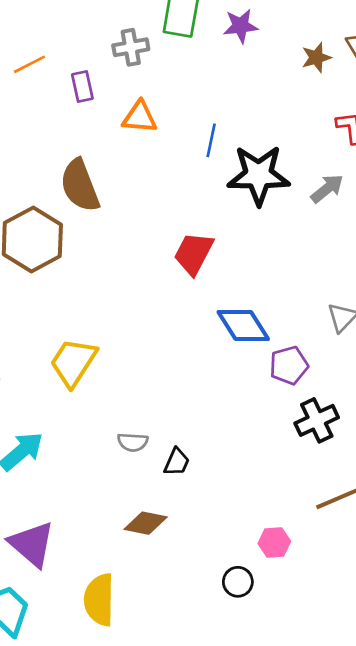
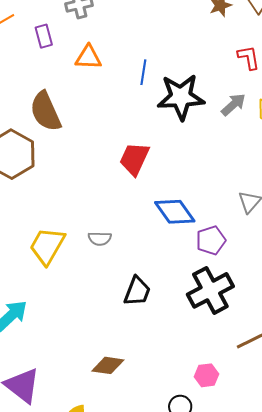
black cross: (317, 420) -> (210, 290), moved, size x1.4
gray semicircle: (133, 442) -> (100, 239), moved
black trapezoid: (177, 462) -> (137, 291), moved, size x1.4

